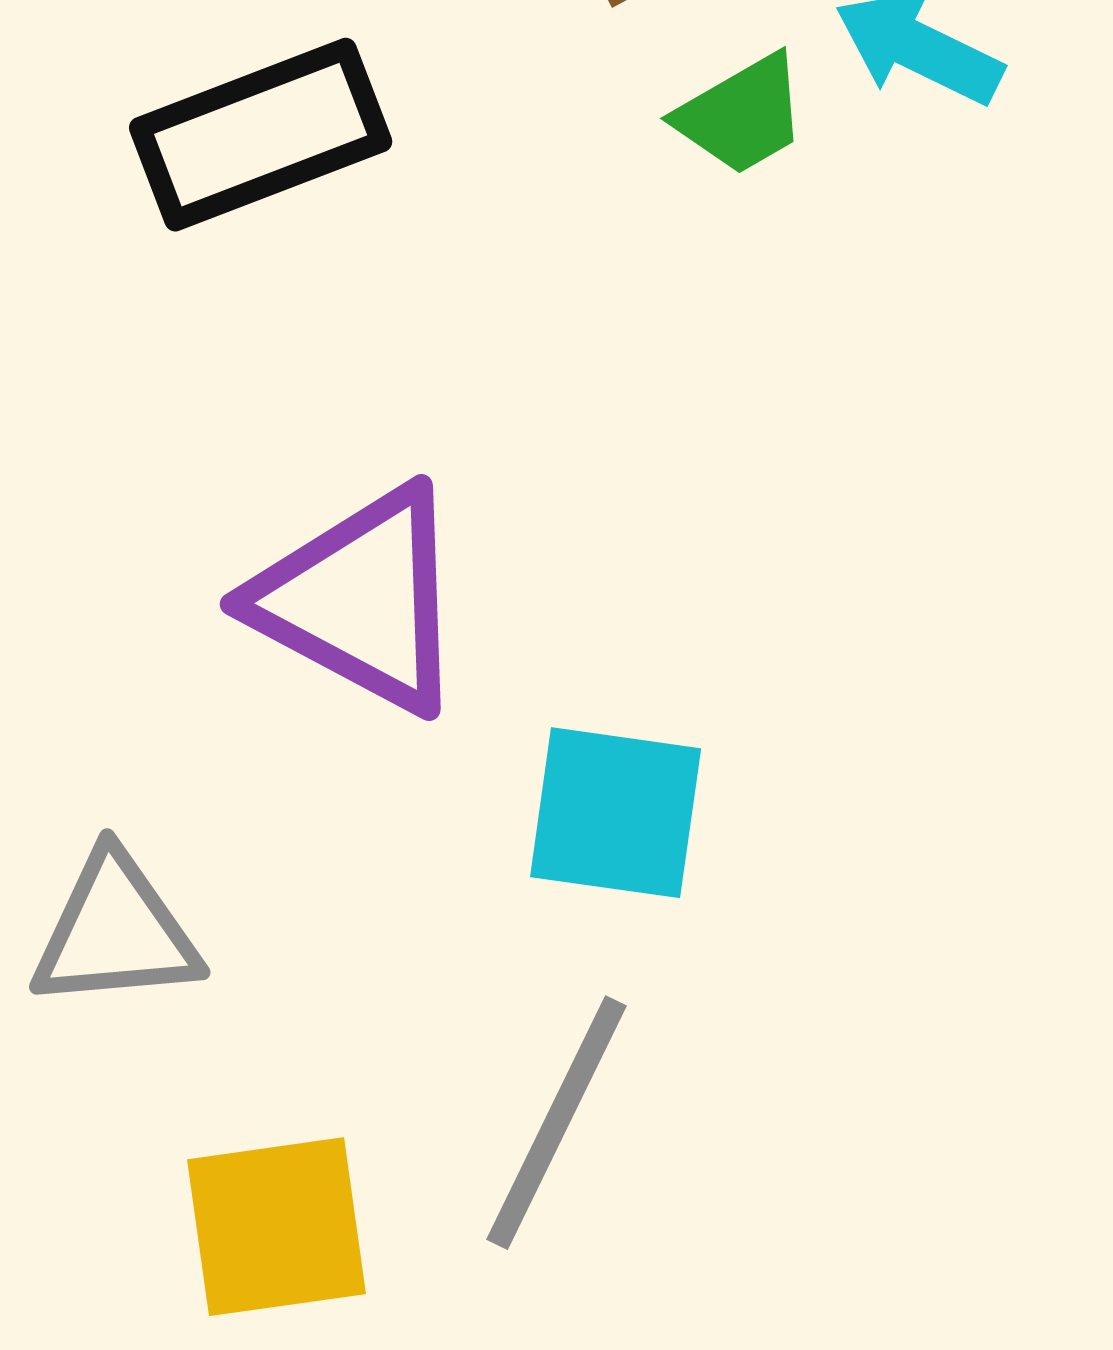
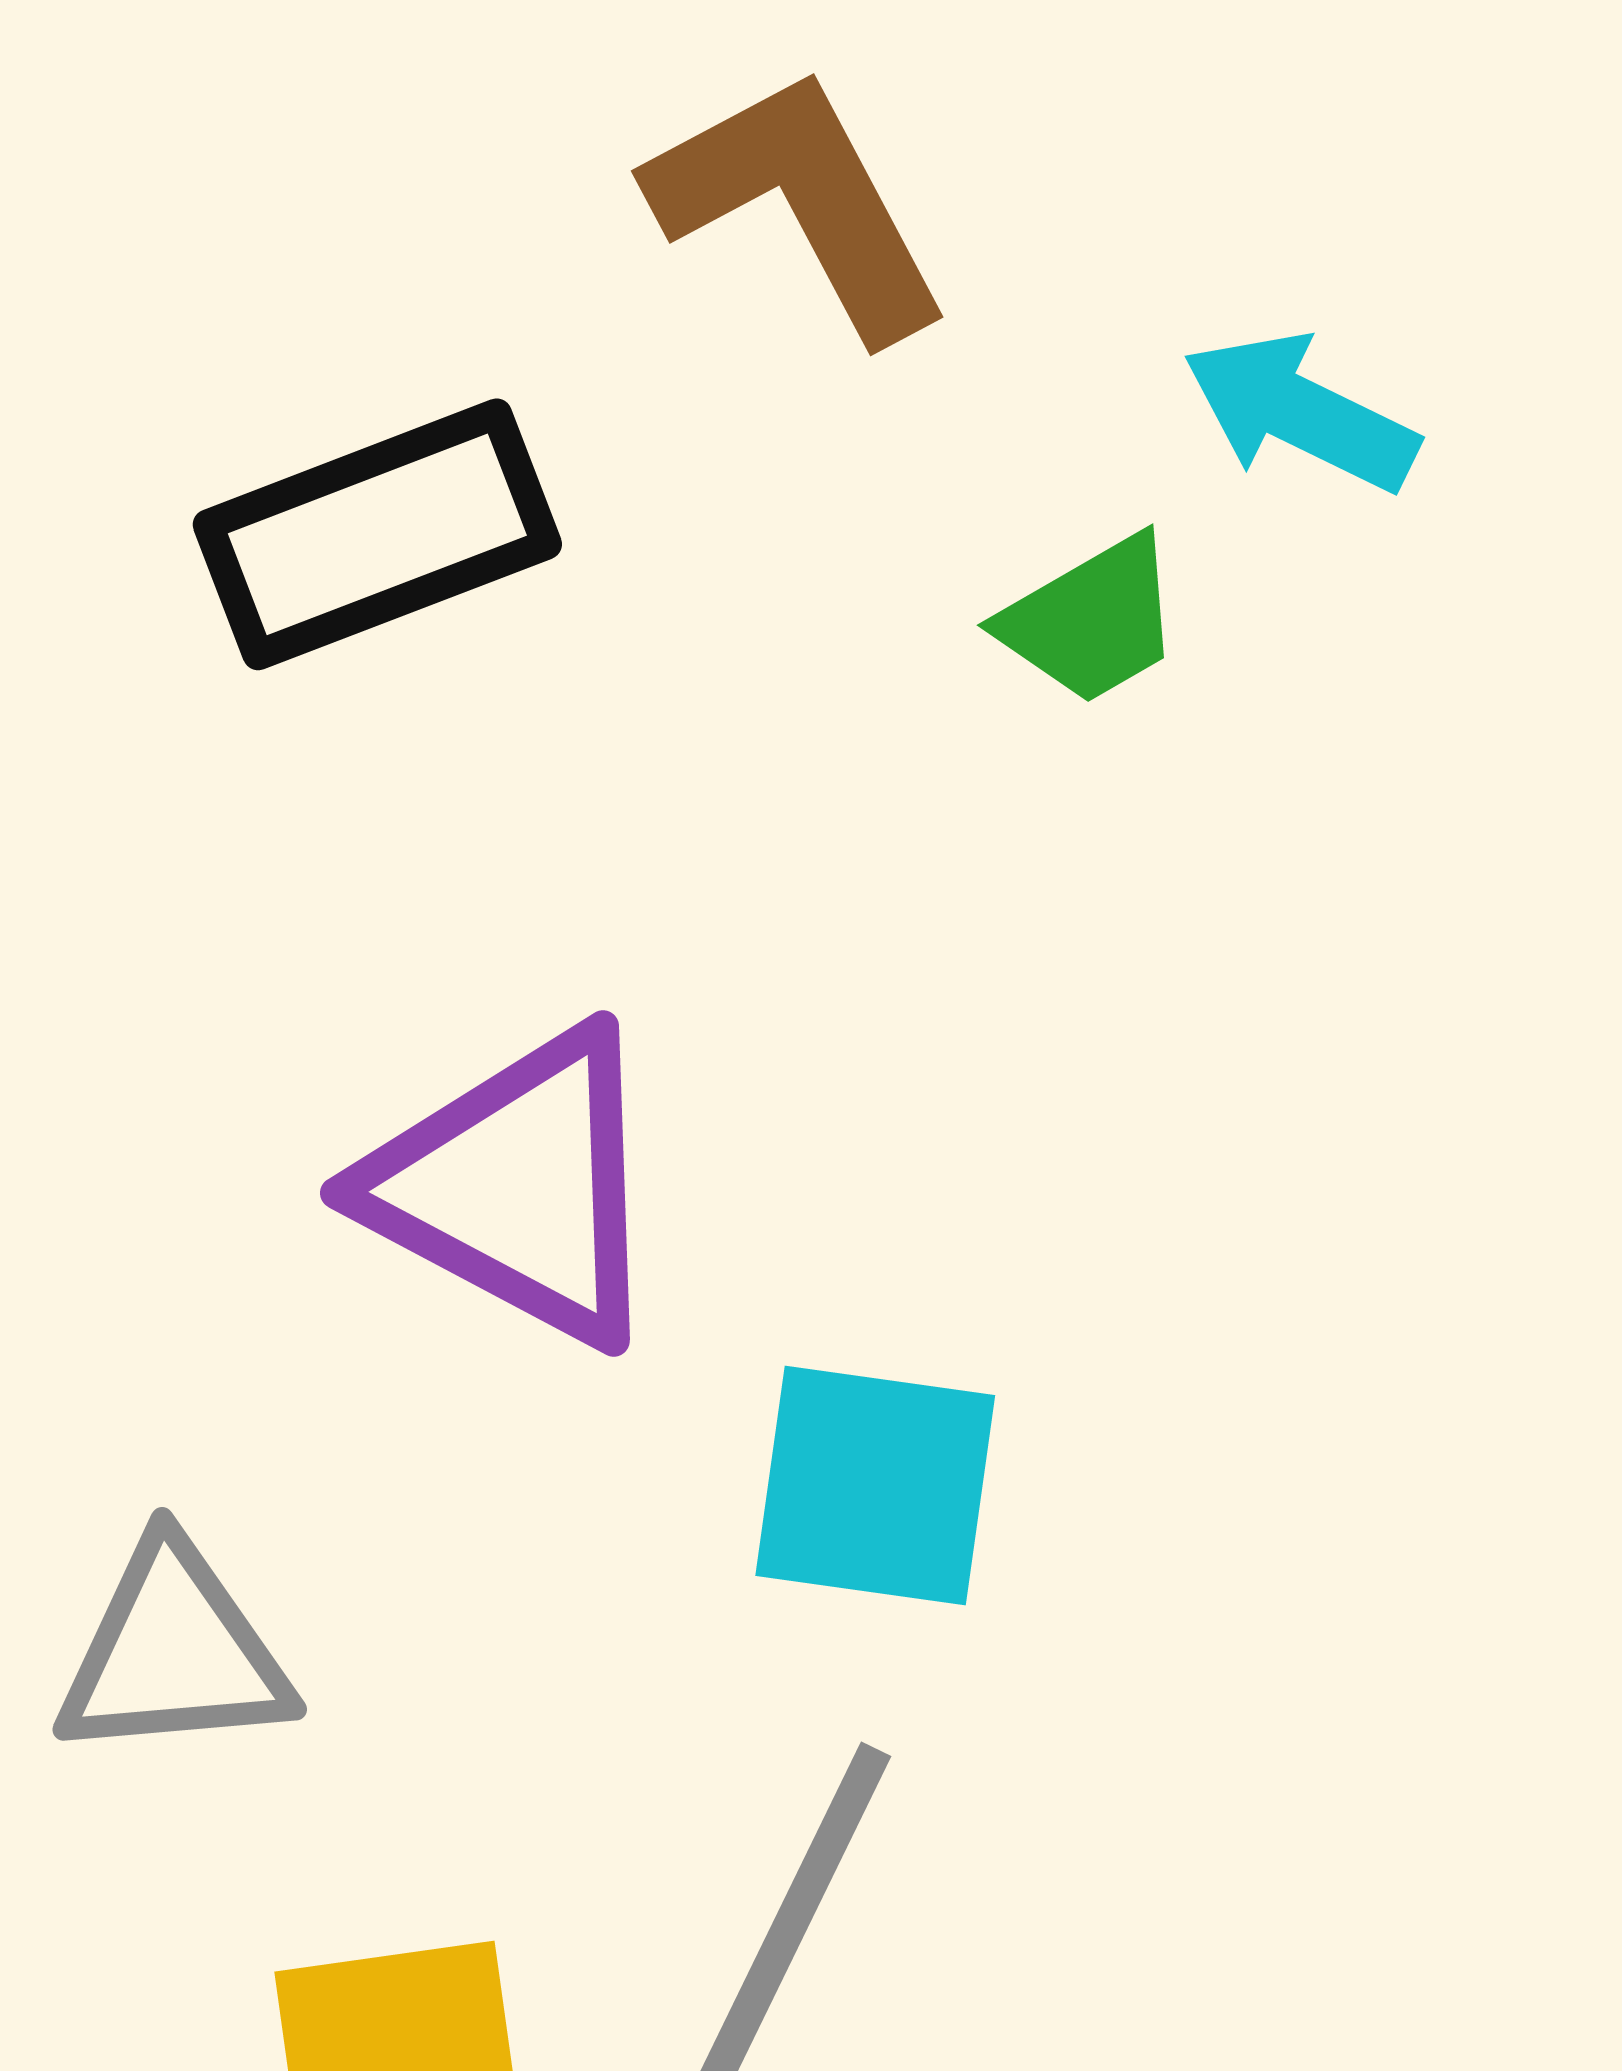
green trapezoid: (742, 115) -> (1091, 620), moved

